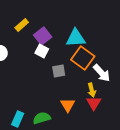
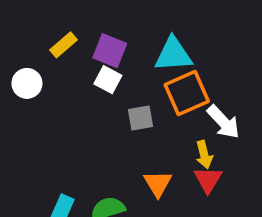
yellow rectangle: (22, 25) -> (64, 45), moved
purple square: (43, 36) -> (110, 51), turned -30
orange square: (83, 58) -> (187, 93), turned 30

